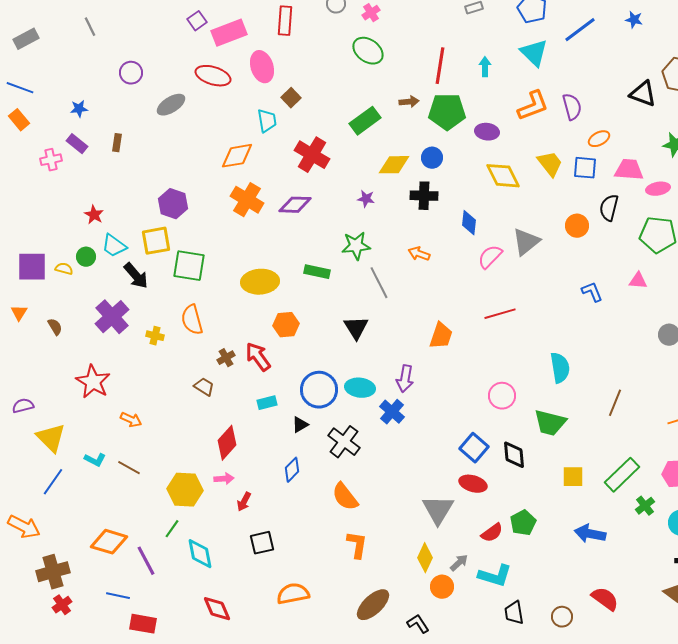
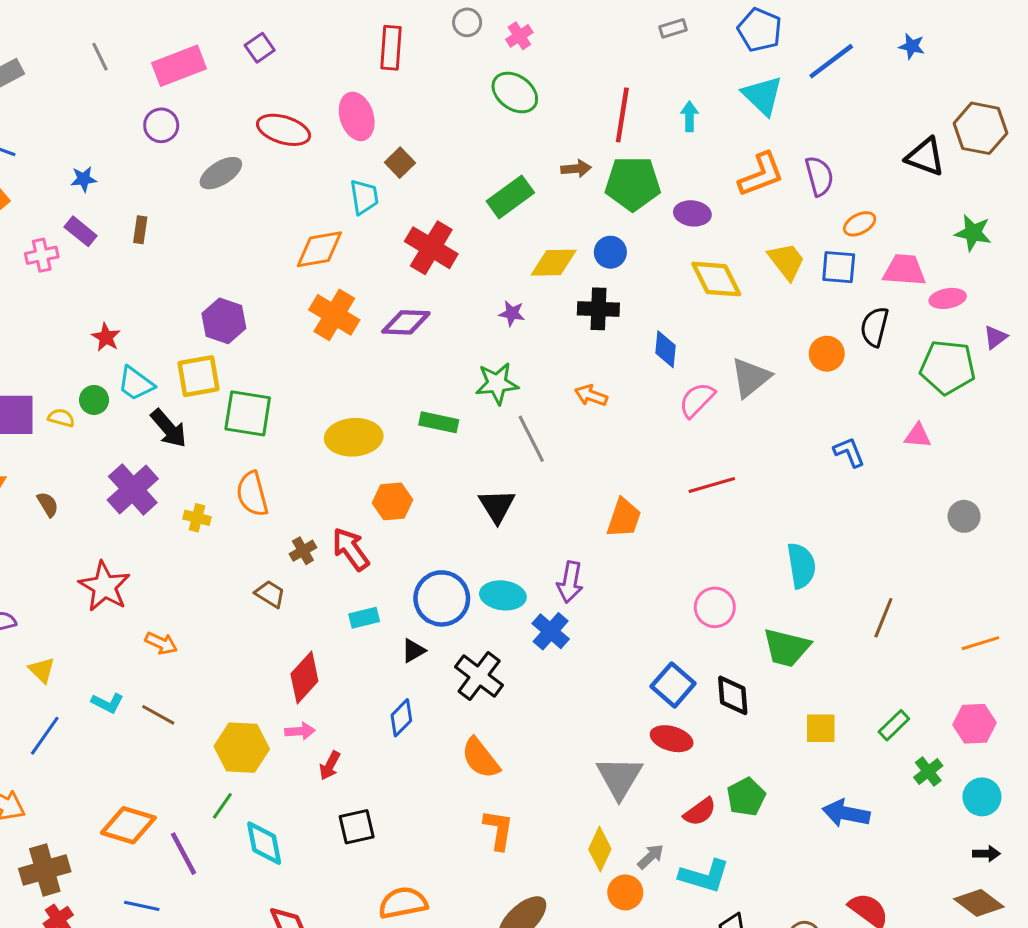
pink rectangle: (229, 33) -> (179, 66), moved
yellow triangle: (51, 438) -> (42, 670), size x0.6
green rectangle: (622, 475) -> (894, 725), size x0.6

